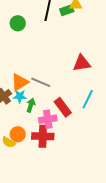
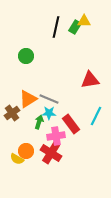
green rectangle: (67, 10) -> (75, 27), turned -40
green circle: (18, 23) -> (26, 56), moved
cyan star: (20, 96) -> (49, 113), moved
red cross: (43, 136) -> (51, 153), turned 30

